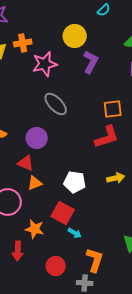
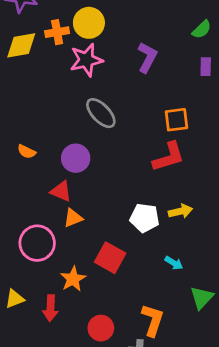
yellow circle: (75, 36) -> (89, 23), moved
white pentagon: (75, 182) -> (145, 218), moved
orange star: (35, 229) -> (73, 279), turned 30
cyan arrow: (75, 233) -> (174, 263), moved

